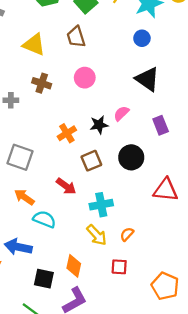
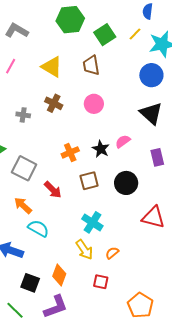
blue circle: (142, 38) -> (151, 75), size x1.5
black star: (99, 125) -> (101, 149), turned 30
red arrow: (66, 186) -> (53, 190), moved
cyan cross: (101, 205) -> (92, 222), turned 35

